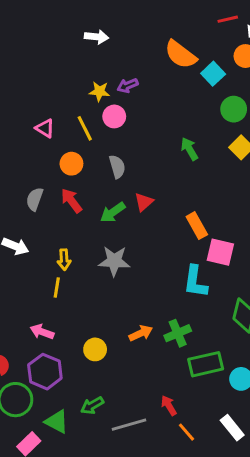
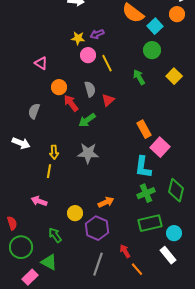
green circle: (234, 109) -> (152, 50), moved
yellow line: (85, 128) -> (107, 63), moved
red arrow: (71, 201) -> (71, 103), moved
red triangle: (144, 202) -> (108, 100), moved
pink square: (220, 252) -> (160, 147), turned 30
green cross: (178, 333) -> (146, 193), moved
purple hexagon: (45, 372) -> (97, 228), moved
green arrow: (92, 405) -> (55, 235), moved, turned 84
gray line: (129, 425) -> (98, 264), turned -55
white rectangle: (232, 428) -> (168, 255), moved

